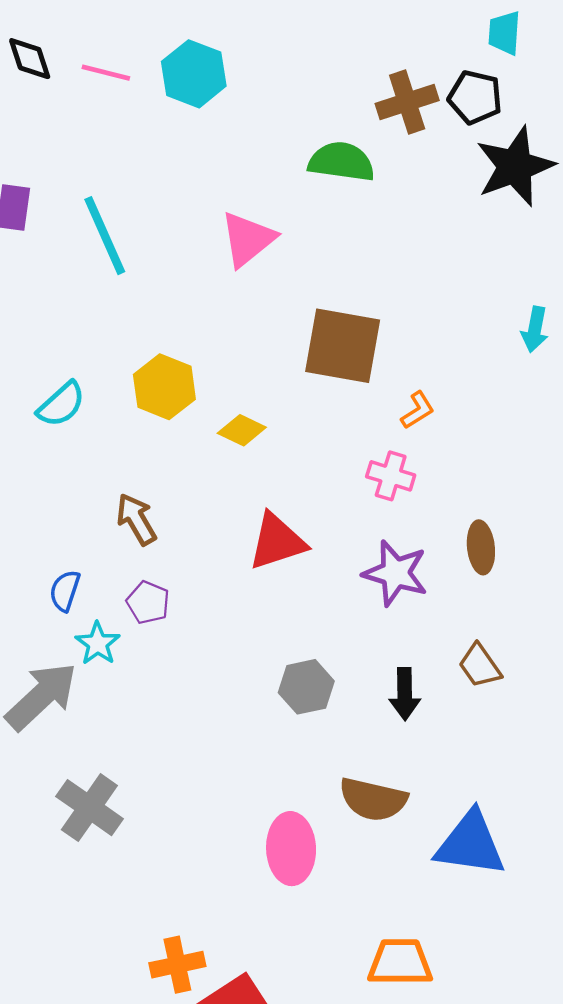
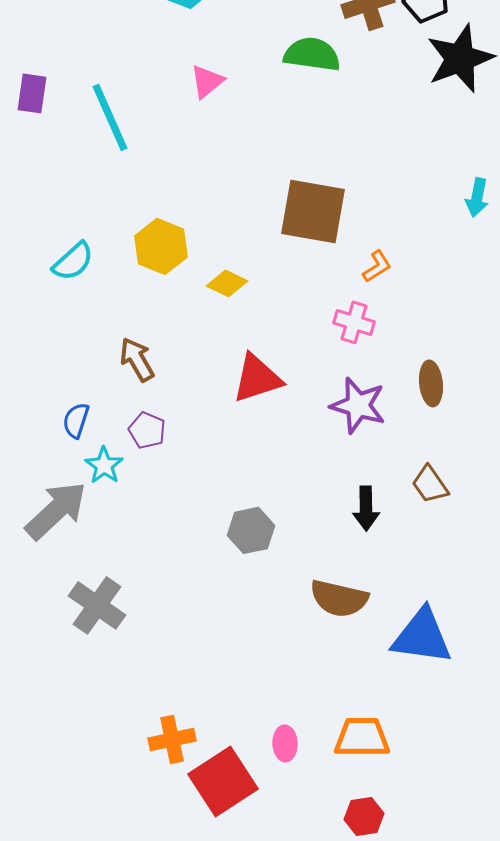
pink triangle: (248, 239) -> (207, 81), moved, size x0.7
gray hexagon: (306, 687) -> (251, 530), moved
pink ellipse: (291, 849) -> (285, 743), moved, size x0.6

